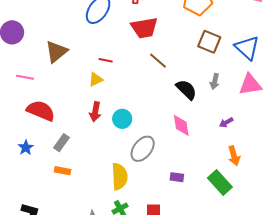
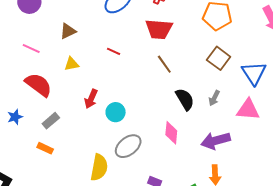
brown triangle: (56, 52) -> (68, 31), size x0.7
yellow triangle: (96, 79) -> (72, 64), moved
purple arrow: (226, 122) -> (216, 141), size x2.0

